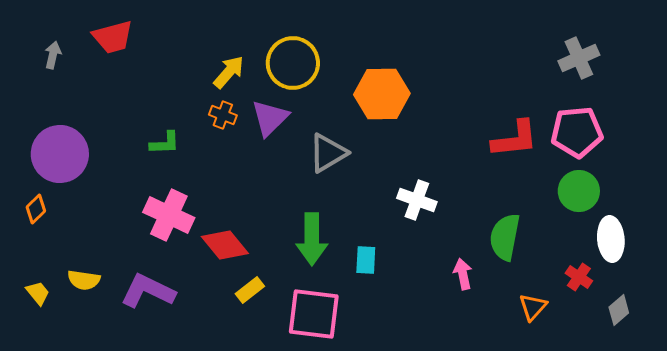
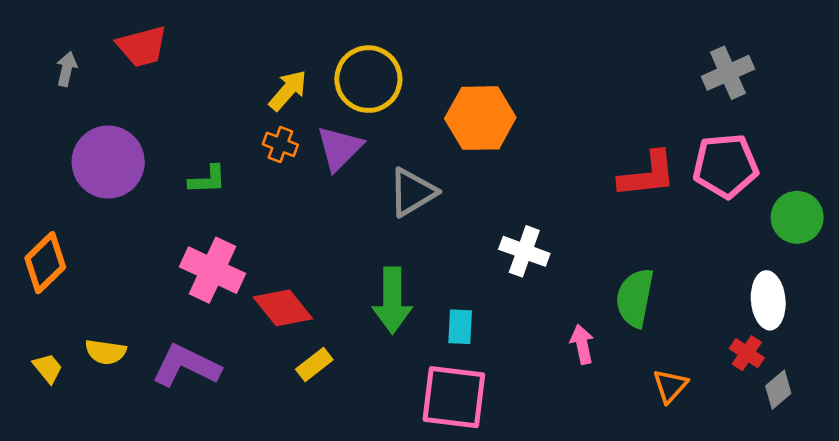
purple circle: (60, 154) -> (108, 162), moved
green circle: (579, 191) -> (797, 217), moved
orange diamond: (36, 209) -> (45, 263), size x1.6
red cross: (579, 277) -> (747, 353), moved
pink square: (314, 314) -> (454, 397), moved

